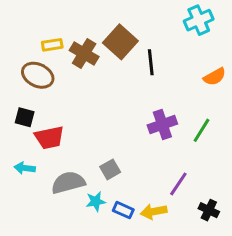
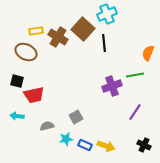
cyan cross: (199, 20) -> (107, 14), moved
orange semicircle: (215, 77) -> (148, 53), turned 140
green line: (202, 130) -> (135, 75), moved, turned 48
gray semicircle: (68, 183) -> (47, 126), size x0.6
purple line: (178, 184) -> (135, 112), moved
yellow arrow: (154, 212) -> (106, 146), turned -150

